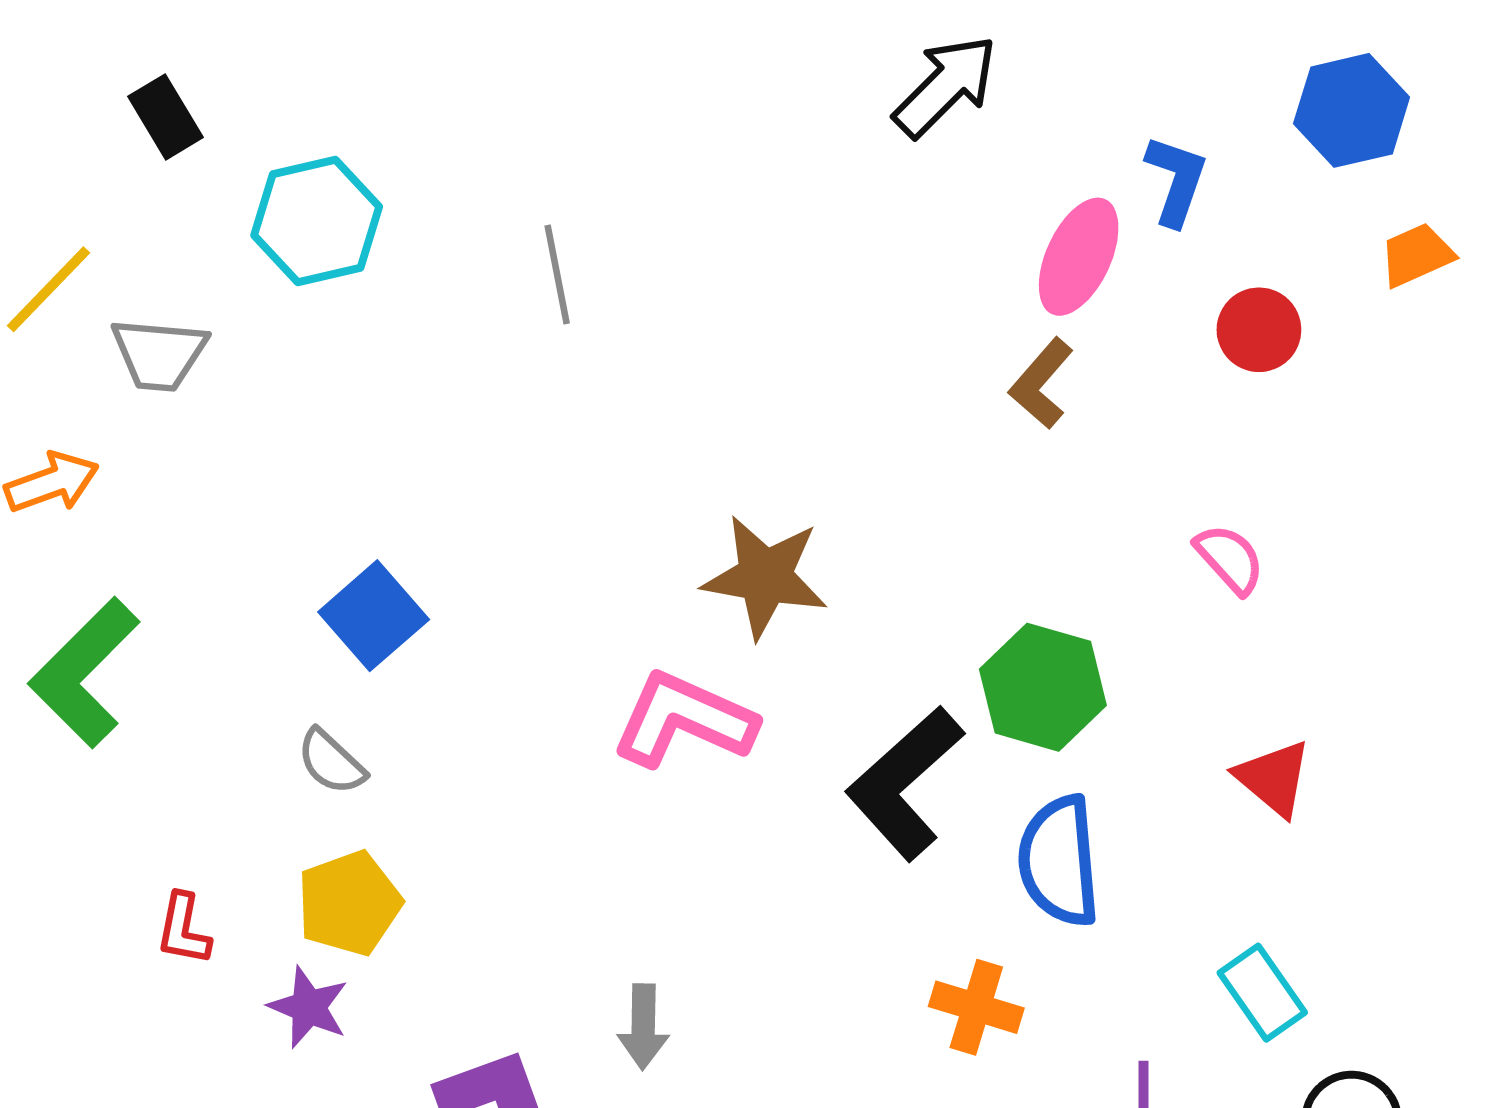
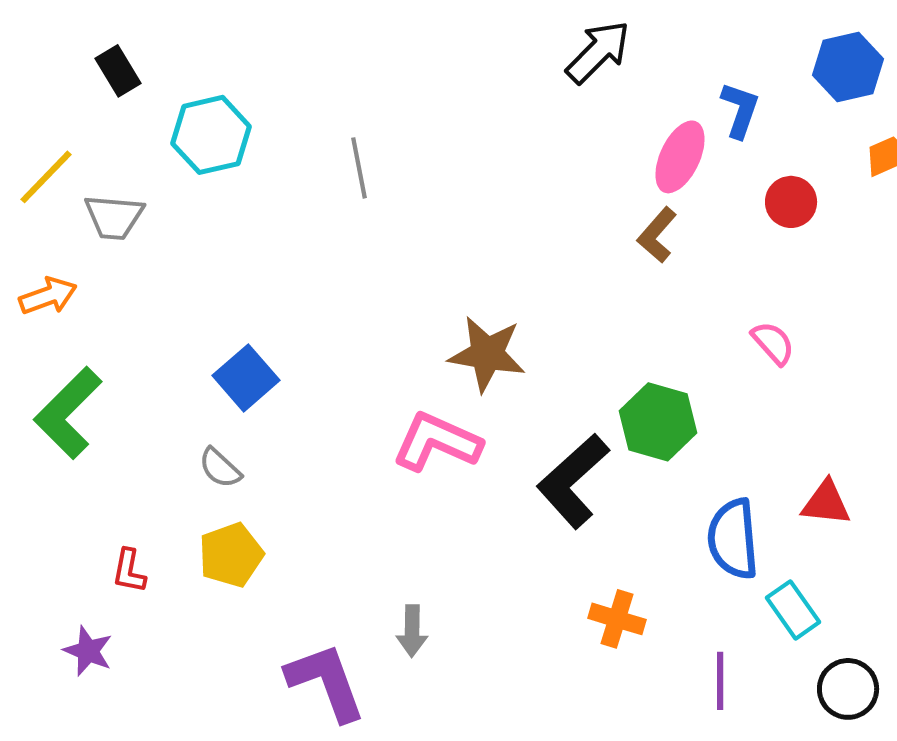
red triangle: (1274, 778) -> (826, 503), moved, turned -34
blue semicircle: (1059, 861) -> (733, 539), moved
purple star: (309, 1007) -> (88, 651), moved

